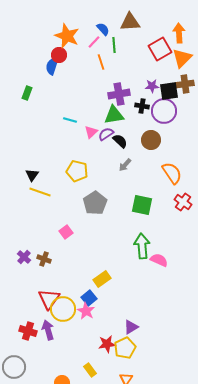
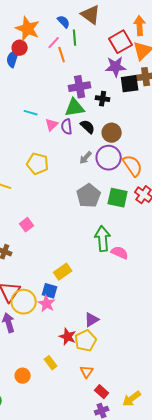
brown triangle: (130, 22) -> (91, 15), turned 40
pink line: (94, 42) -> (54, 43), moved
purple star: (152, 86) -> (116, 67), moved, size x1.5
purple circle: (164, 111) -> (109, 158), moved
purple semicircle: (106, 134) -> (67, 127), turned -63
black semicircle: (120, 141) -> (88, 127), moved
gray pentagon: (95, 203) -> (89, 196), moved
green square: (142, 205) -> (118, 198), moved
blue square: (89, 298) -> (50, 291), turned -35
red star: (107, 344) -> (68, 337), turned 30

